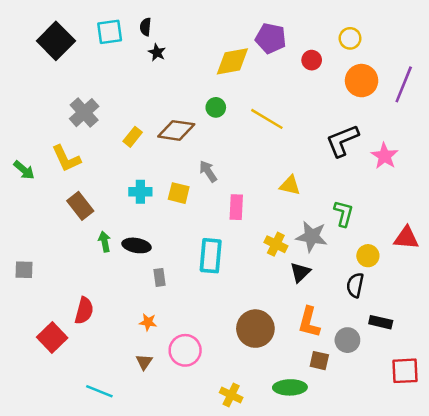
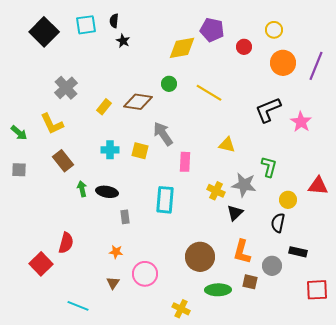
gray arrow: (208, 171) -> (163, 134), size x1.4
gray square: (24, 270) -> (19, 170), moved
green ellipse: (290, 387) -> (218, 290), moved

